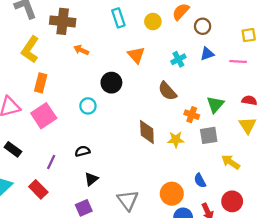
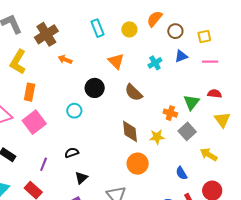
brown cross: (63, 21) -> (46, 34), turned -35
yellow square: (249, 35) -> (204, 36), moved
brown semicircle: (167, 91) -> (134, 93), moved
red semicircle: (249, 100) -> (215, 94), moved
gray square: (209, 135) -> (187, 131), turned -30
orange circle: (172, 194) -> (138, 164), moved

